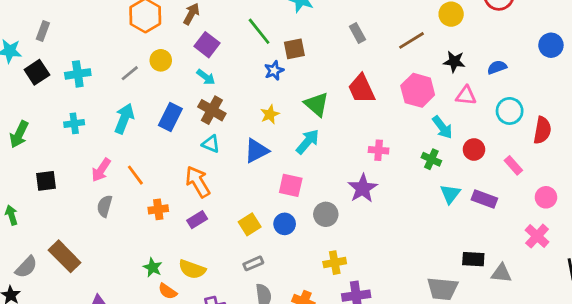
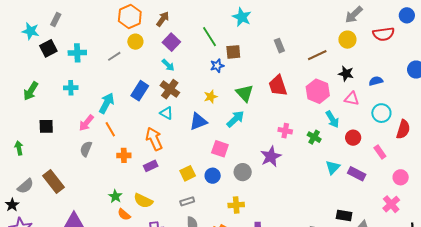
yellow circle: (161, 60) -> (135, 42), moved
cyan arrow: (124, 119) -> (107, 103), moved
green cross: (431, 159) -> (314, 137), moved
yellow cross: (335, 263) -> (236, 205), moved

